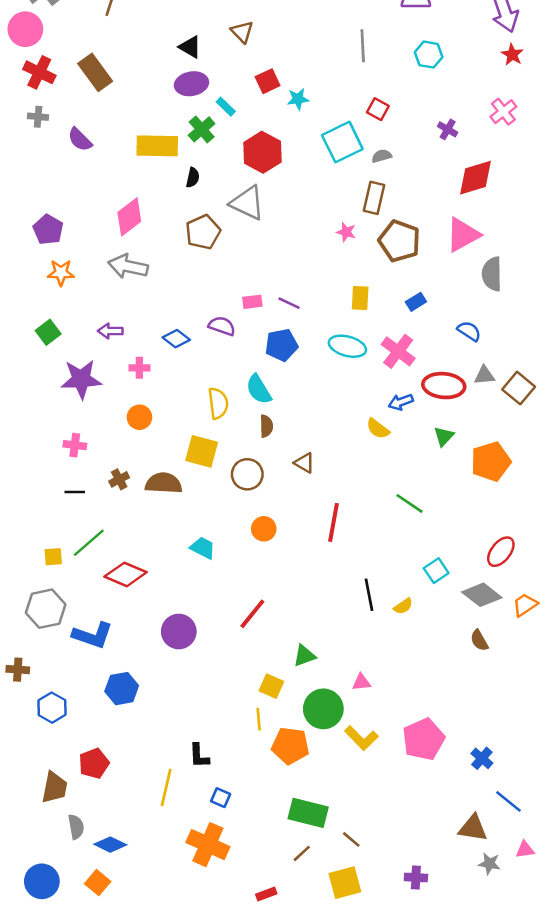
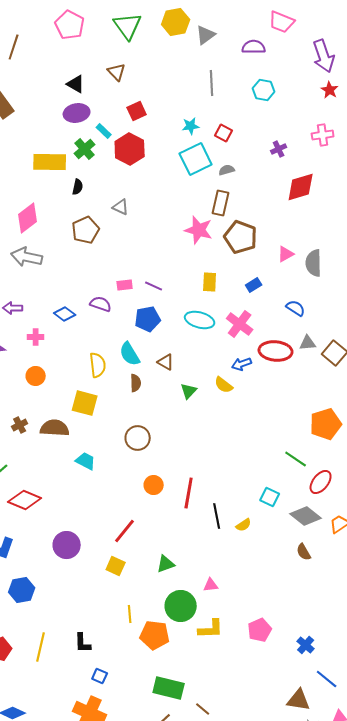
cyan star: (298, 99) -> (191, 126), moved
pink cross: (503, 112) -> (323, 135), turned 30
purple cross: (448, 129) -> (279, 149), turned 35
red hexagon: (262, 152) -> (130, 149), moved
gray triangle: (247, 203) -> (121, 207), size x0.6
pink star: (346, 232) -> (199, 230), size x1.8
pink triangle: (463, 235) -> (286, 254), moved, size x0.6
green triangle: (444, 436) -> (189, 391), moved
orange pentagon: (491, 462) -> (326, 424), moved
brown triangle: (304, 463) -> (166, 362), moved
brown circle: (247, 474) -> (138, 438), moved
green line: (410, 503) -> (296, 459), moved
red line: (333, 522) -> (189, 493), moved
orange circle: (264, 529) -> (154, 485), moved
cyan trapezoid: (203, 548) -> (86, 461), moved
cyan square: (436, 571) -> (270, 497), turned -30
yellow square: (271, 686) -> (116, 566), moved
yellow L-shape: (361, 738) -> (211, 629), turned -48
pink pentagon: (424, 739) -> (260, 630), size x0.7
yellow line: (166, 787) -> (41, 647), moved

